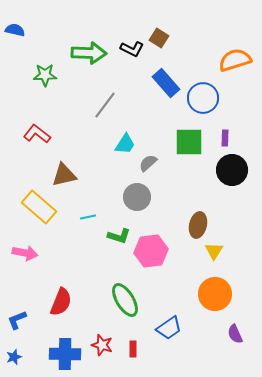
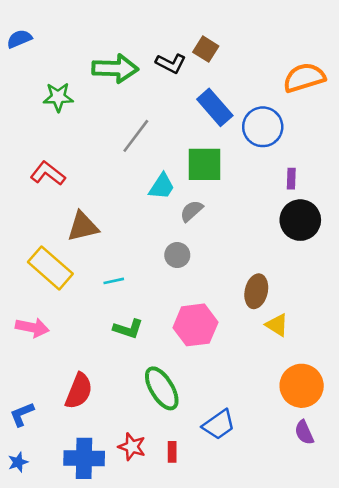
blue semicircle: (15, 30) -> (19, 39), turned -36
green square: (189, 142) -> (204, 164), moved
gray circle: (137, 197) -> (177, 255), size x0.7
green L-shape: (119, 236) -> (128, 329), moved
yellow triangle: (214, 251) -> (277, 325), turned -30
orange circle: (215, 294) -> (302, 386), moved

